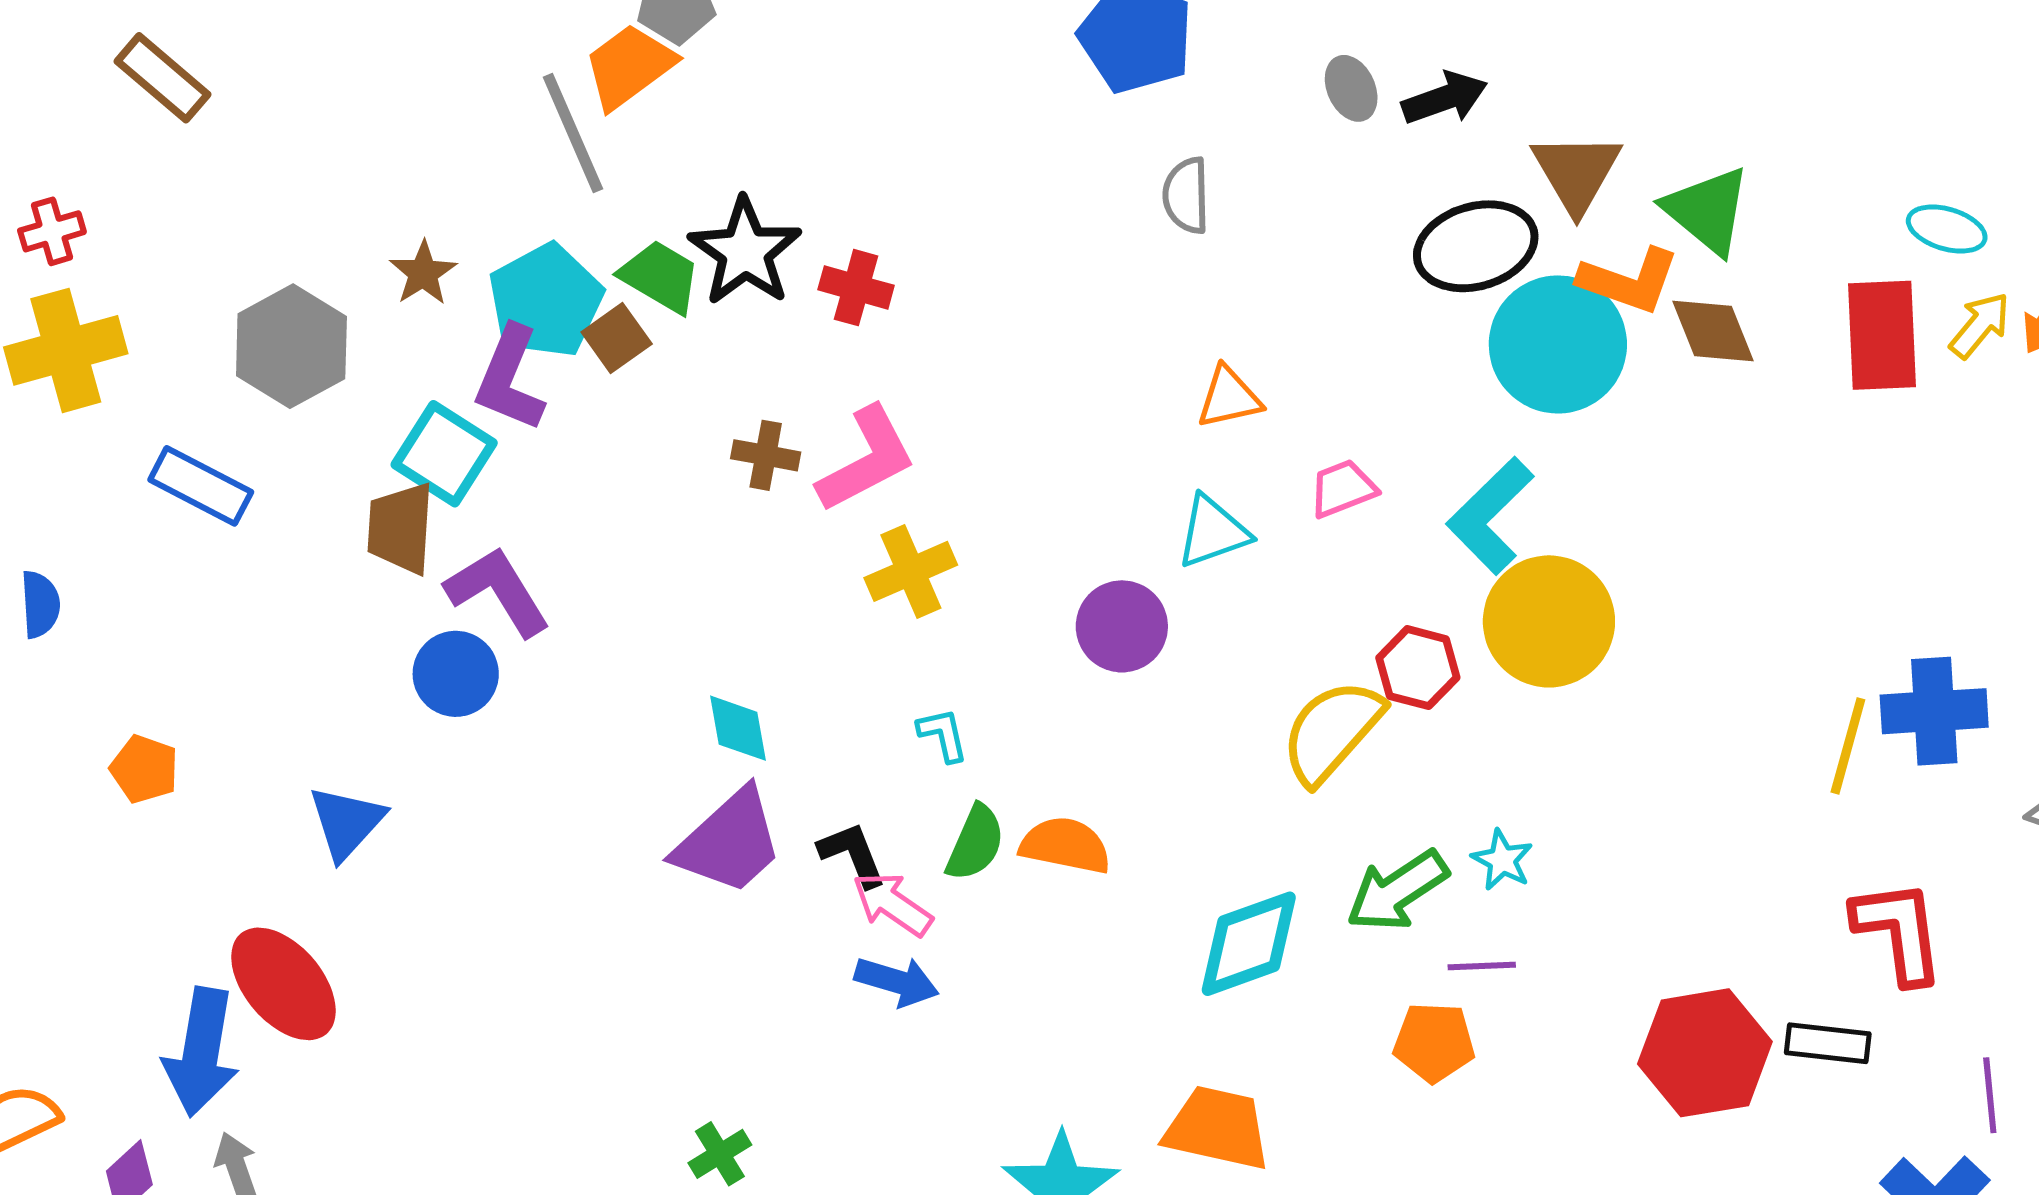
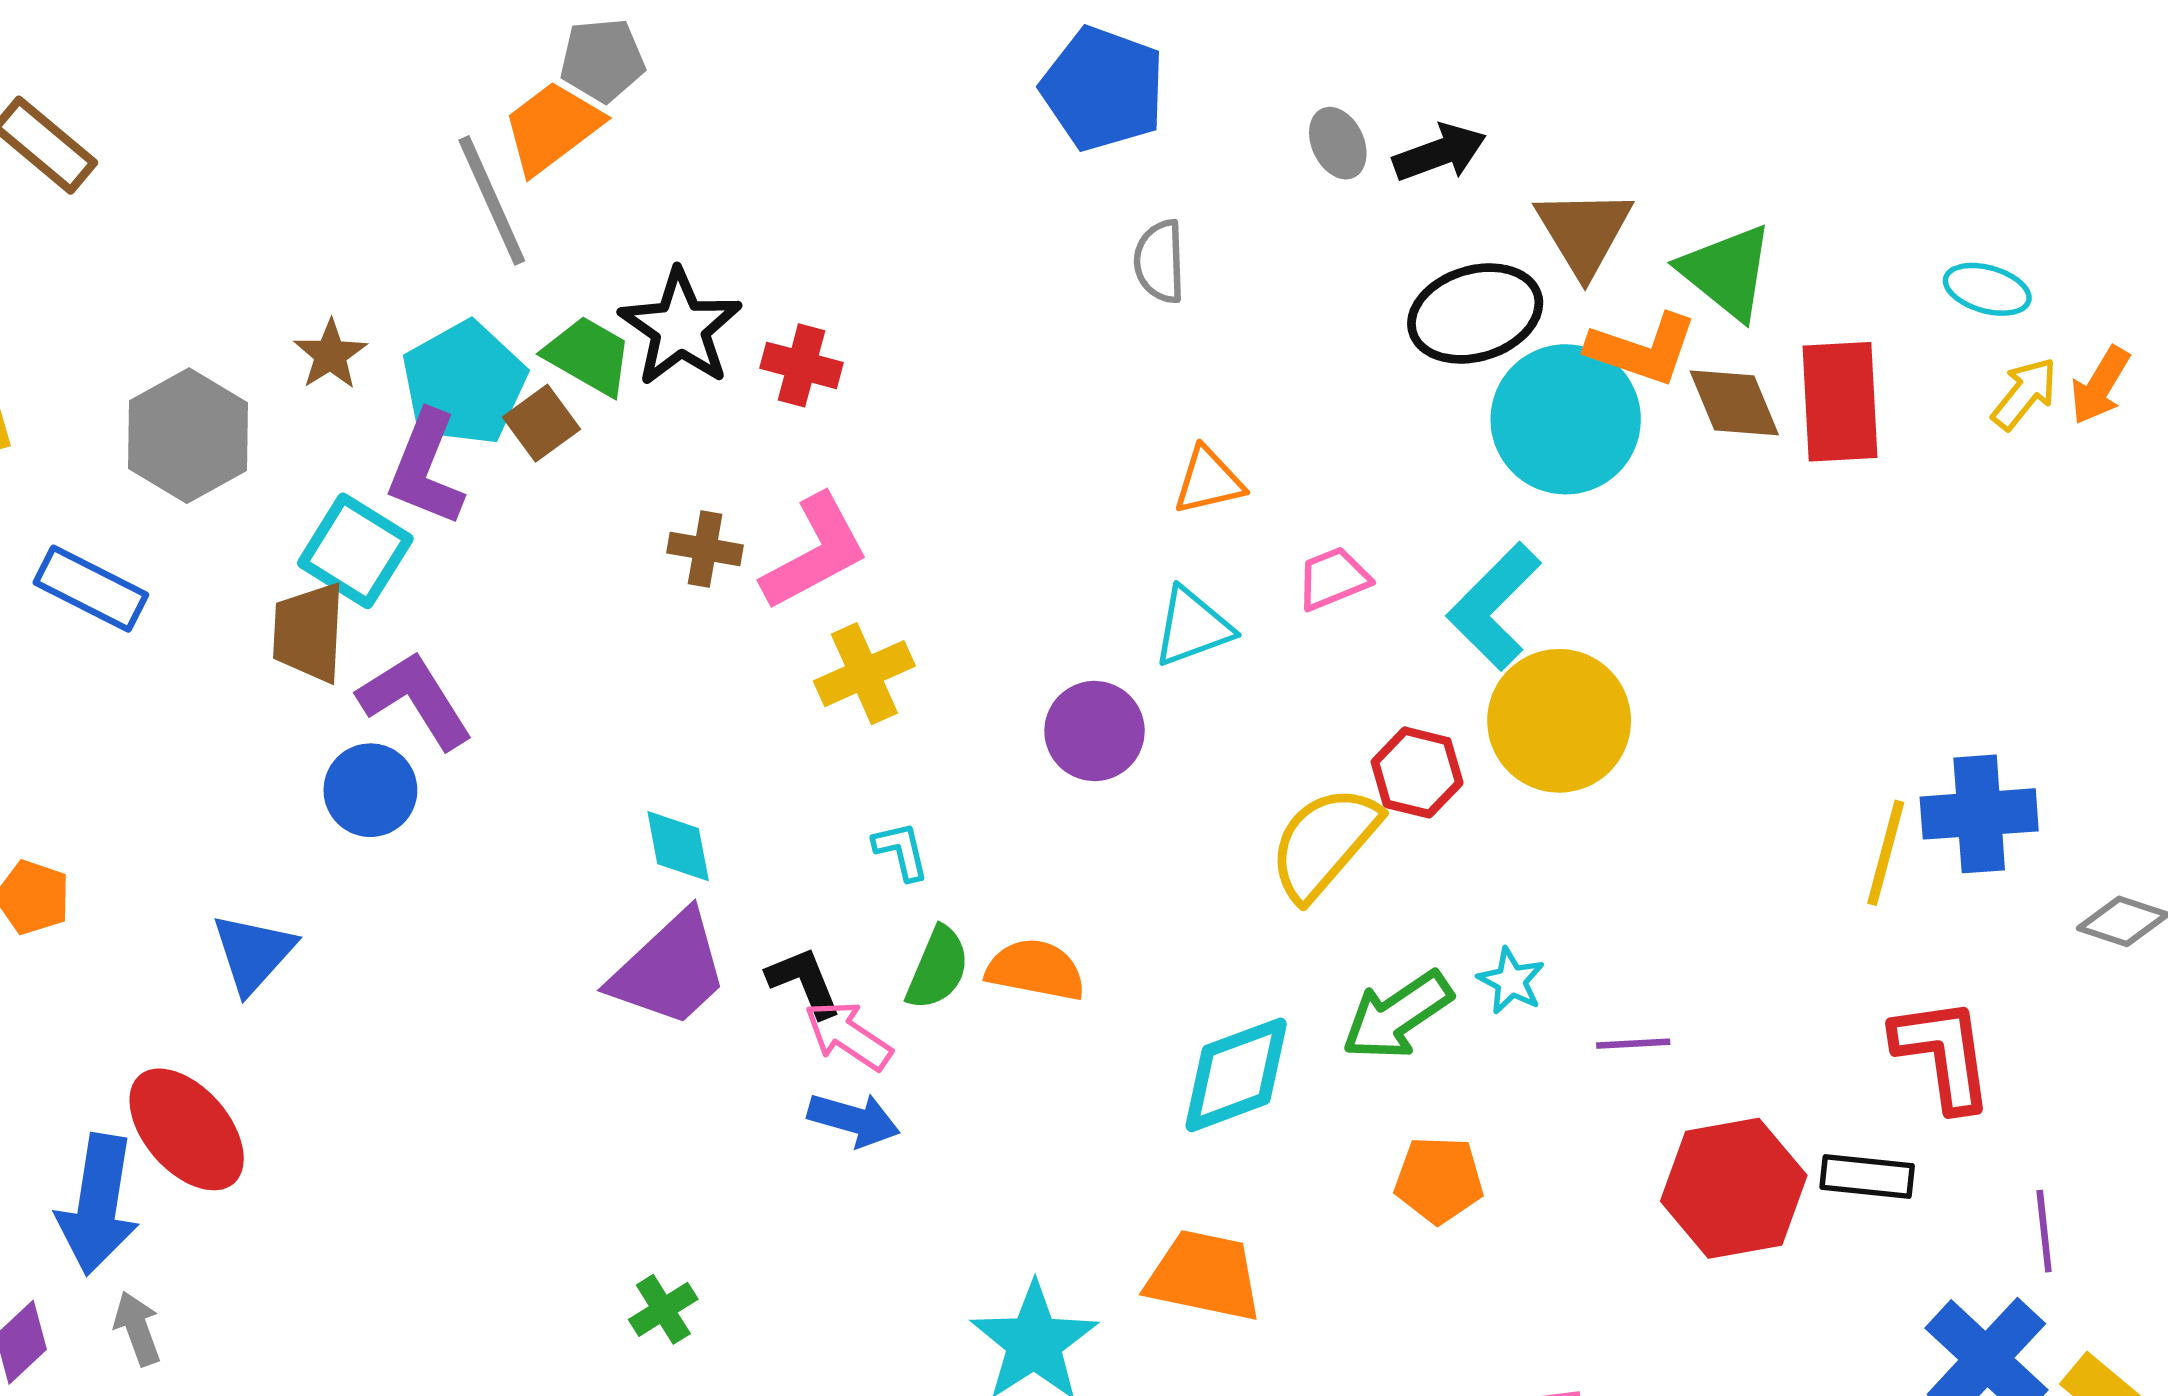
red rectangle: (1882, 335) -> (1840, 402), moved
purple line: (1482, 966) -> (1633, 1044), moved

